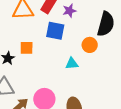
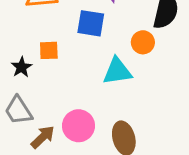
cyan triangle: (72, 64) -> (117, 71), size x1.5

